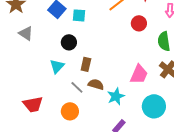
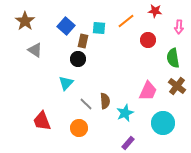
cyan square: (79, 15) -> (99, 28), moved
brown rectangle: (86, 64) -> (83, 41), moved
brown semicircle: (96, 84) -> (105, 101), turned 70
red trapezoid: (33, 104) -> (42, 121), turned 80

